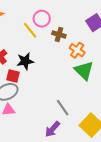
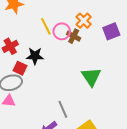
pink circle: (42, 19) -> (62, 31), moved
orange cross: (77, 50) -> (84, 21), moved

